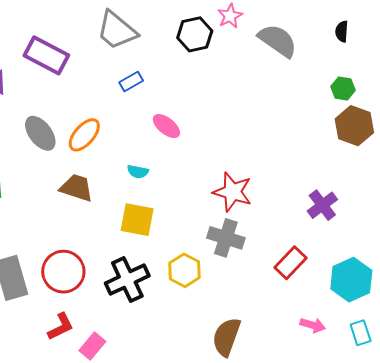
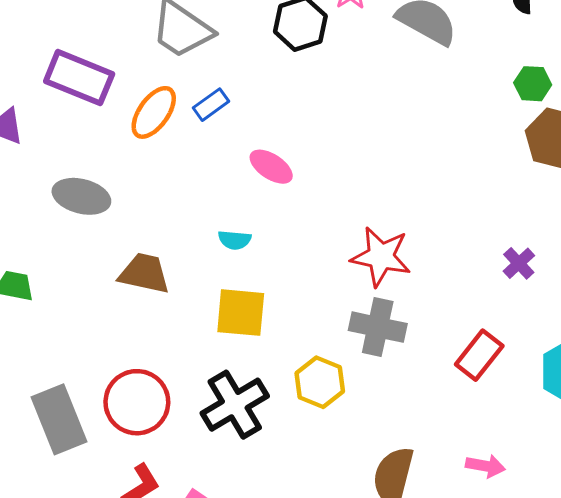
gray ellipse: (40, 133) -> (81, 196), turned -33
orange ellipse: (84, 135) -> (154, 112), moved
purple cross: (322, 205) -> (519, 263), size x0.7
pink arrow: (313, 325) -> (485, 466), moved

